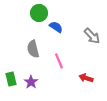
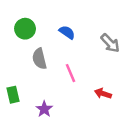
green circle: (39, 13) -> (25, 29), moved
purple star: (31, 82) -> (44, 109), moved

